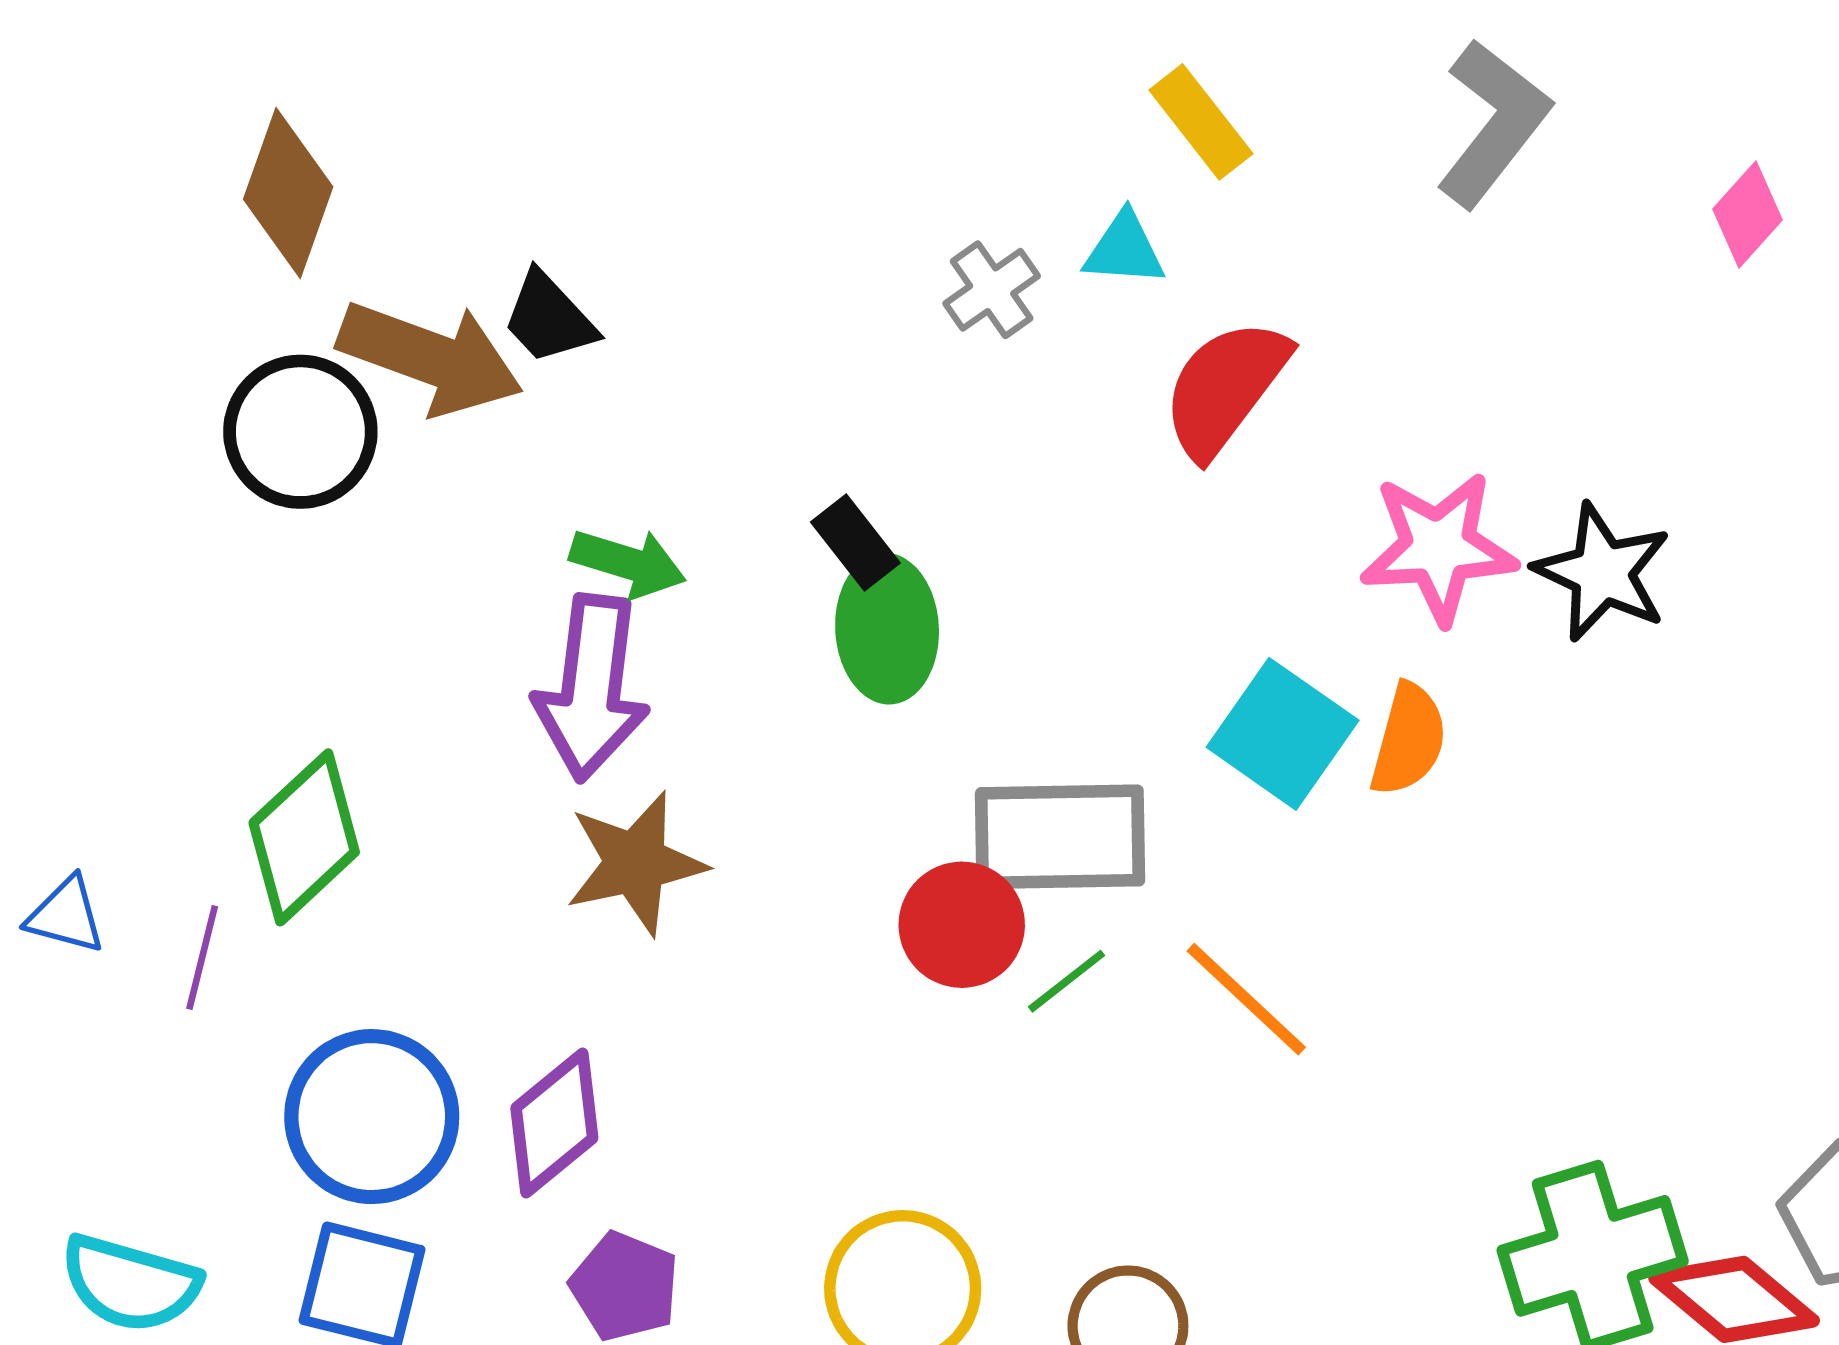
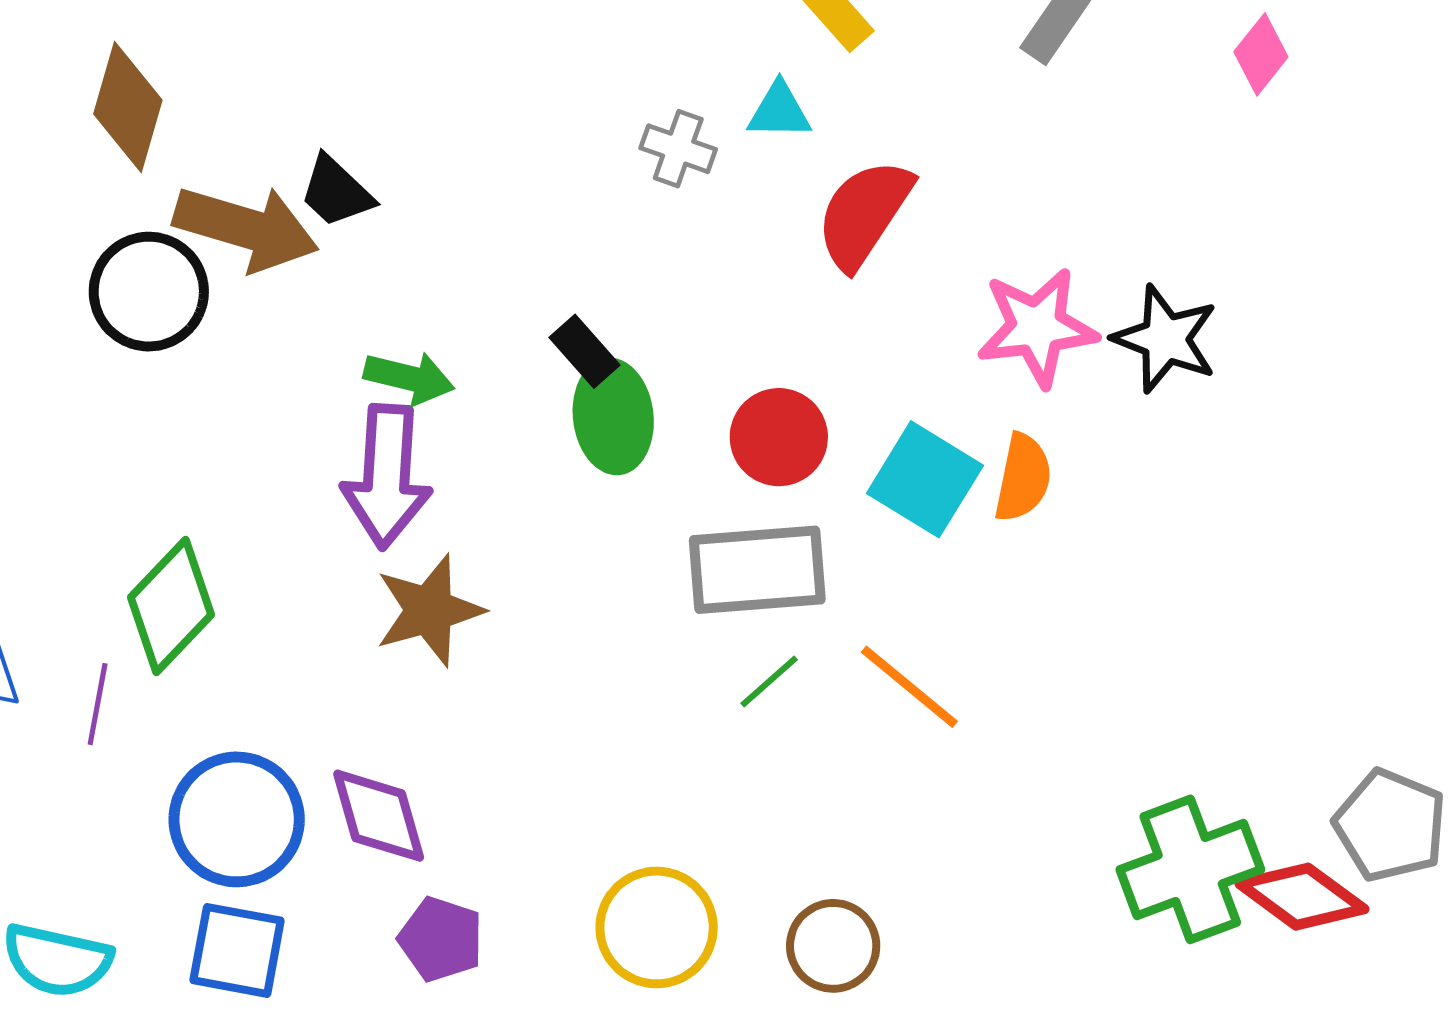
gray cross: (992, 290) -> (678, 149), turned -32
red circle: (962, 925) -> (779, 437), moved
purple diamond: (554, 1123) -> (379, 816), turned -63

